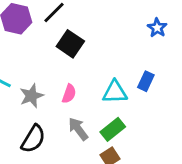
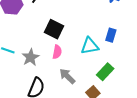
black square: (70, 44) -> (54, 29), moved
green rectangle: (113, 129) -> (105, 72), moved

